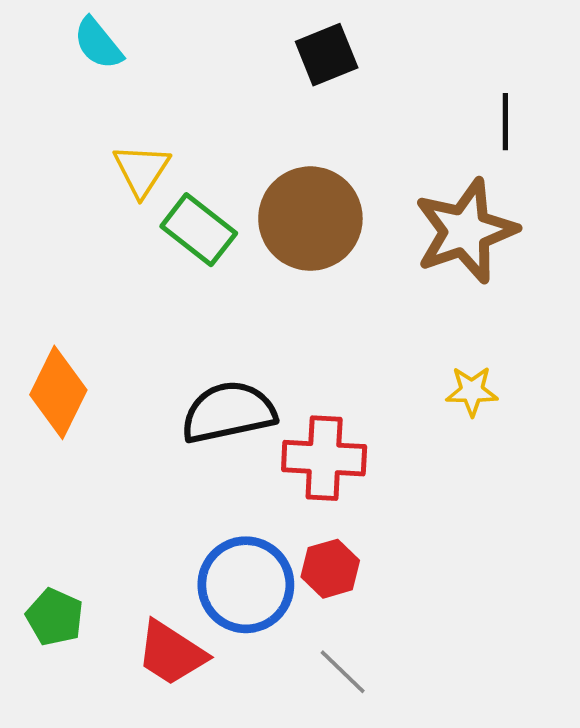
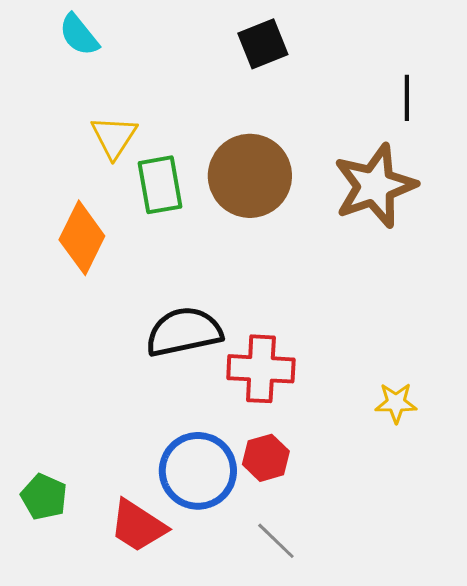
green rectangle: (199, 230) -> (160, 185), turned 42
yellow star: (472, 391) -> (396, 403), moved
orange diamond: (58, 392) -> (82, 238), moved

